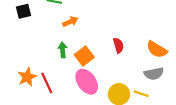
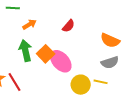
red semicircle: (118, 45) -> (68, 26), moved, turned 64
green arrow: (63, 50) -> (25, 51), size x1.5
pink ellipse: (87, 82) -> (61, 61), moved

